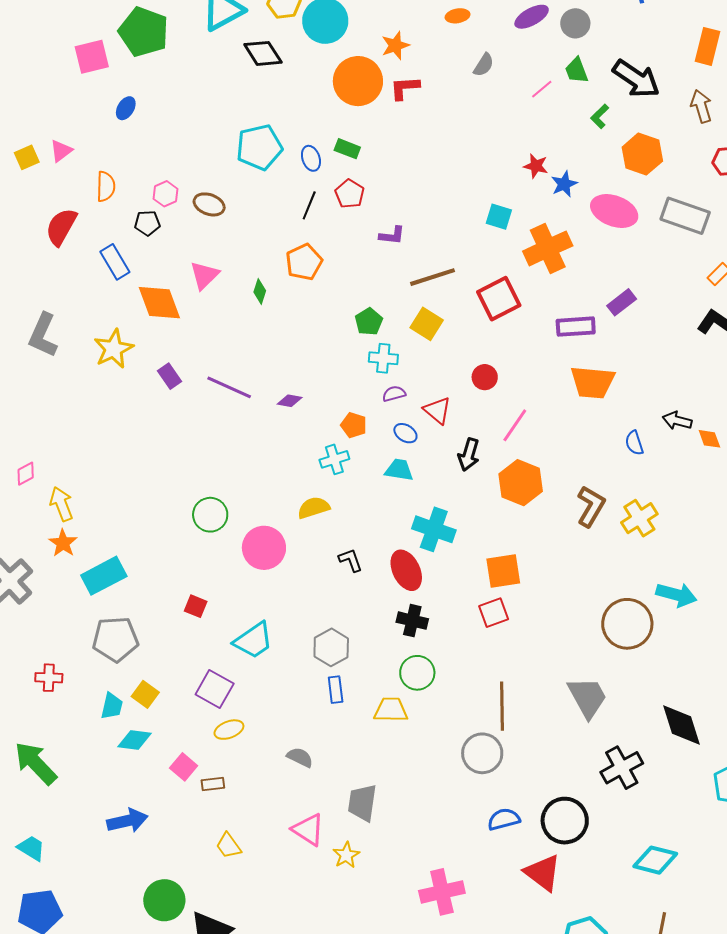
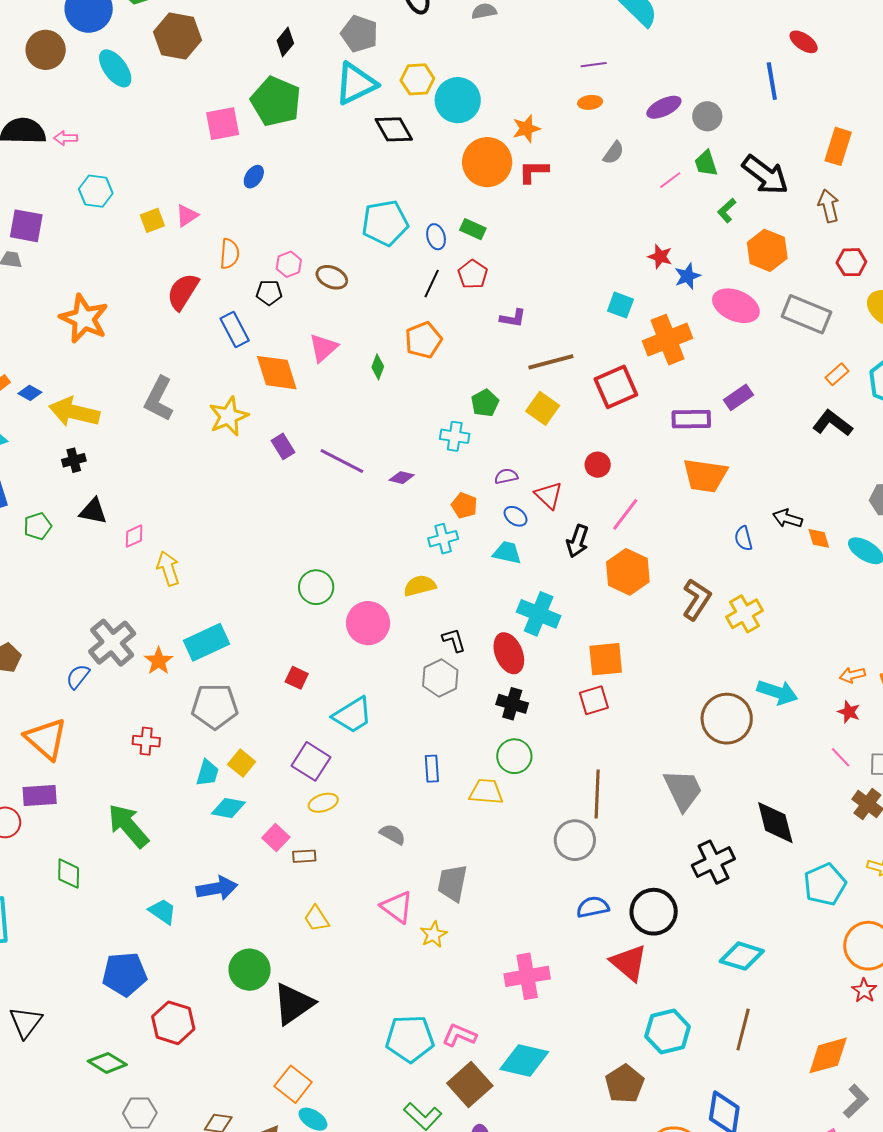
cyan cross: (383, 358) -> (455, 436), moved
orange star: (63, 543) -> (159, 661), moved
gray hexagon: (331, 647) -> (440, 678), moved
cyan trapezoid: (31, 848) -> (163, 911), moved

